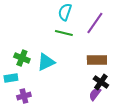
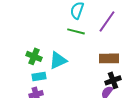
cyan rectangle: (11, 78) -> (39, 76), moved
black cross: (101, 82) -> (113, 80), turned 35

